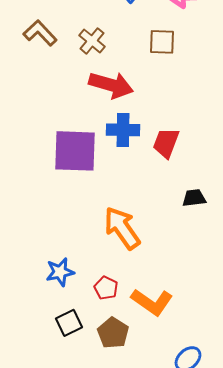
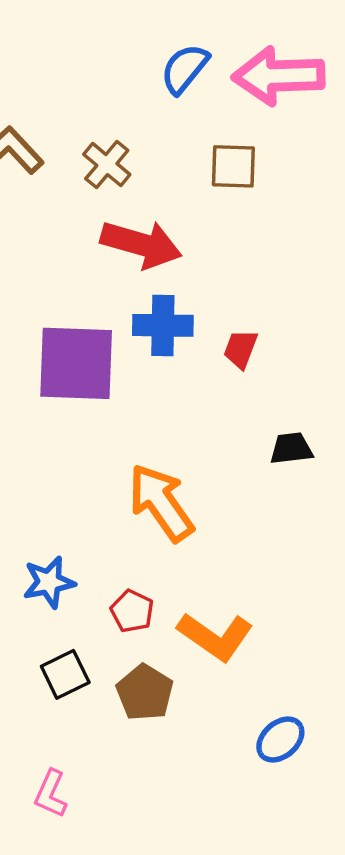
red trapezoid: (166, 143) -> (241, 349), size x0.7

